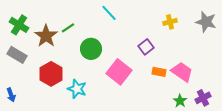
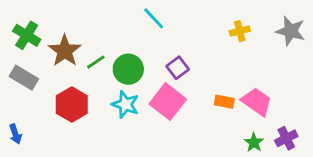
green line: (68, 28) -> (96, 62), moved
purple square: (146, 47) -> (178, 68), moved
cyan star: (77, 89) -> (125, 104), moved

